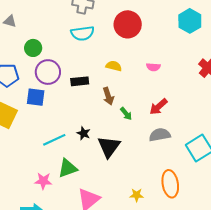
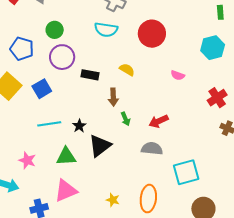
pink semicircle: (153, 67) -> (178, 75), moved
blue square: (36, 97) -> (42, 89), moved, turned 36
green triangle: (68, 168) -> (66, 156), moved

